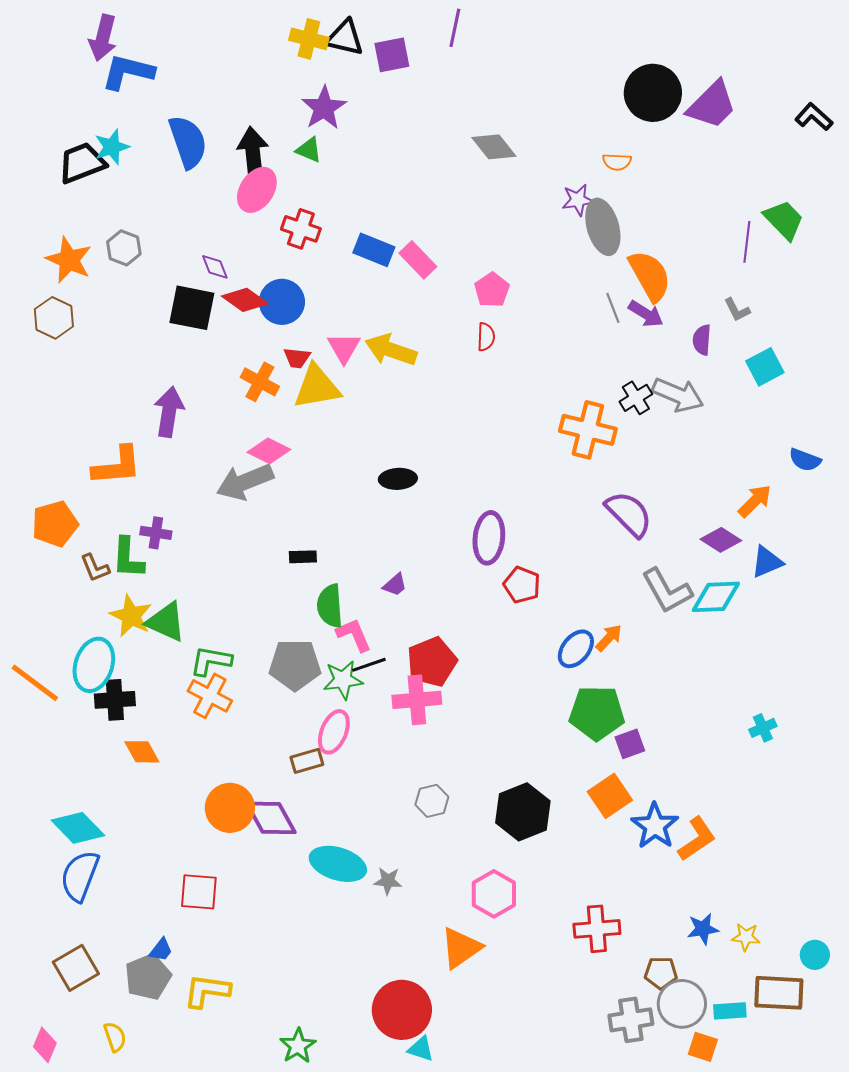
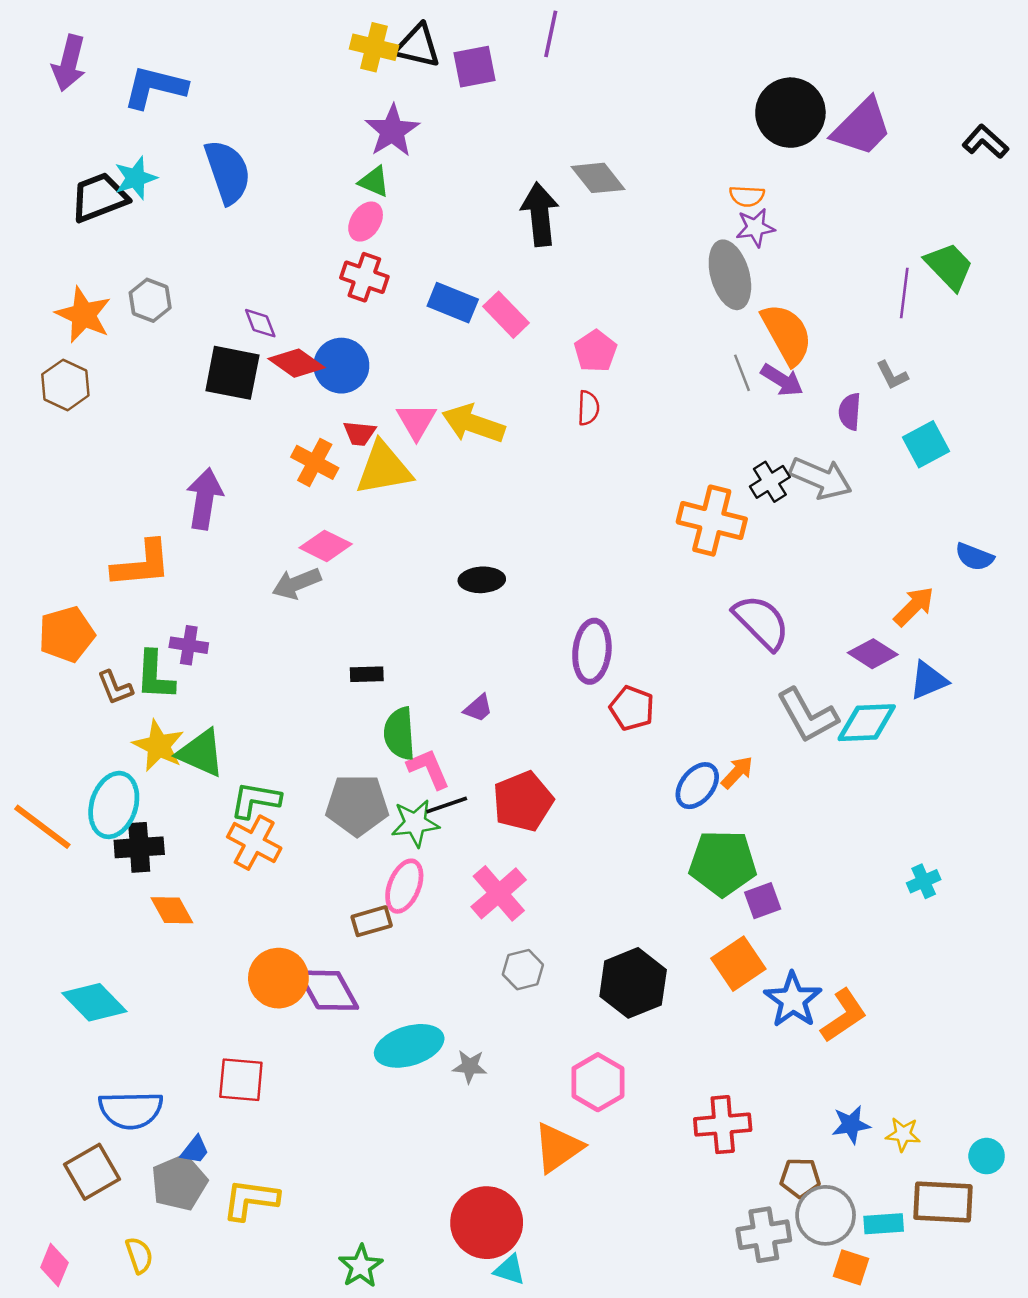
purple arrow: (103, 38) -> (69, 63), moved
black arrow: (253, 153) -> (540, 214), moved
pink ellipse: (257, 190) -> (366, 222), moved, size x0.7
purple star: (578, 200) -> (755, 228), moved
gray arrow: (245, 482) -> (297, 583), size x0.7
pink cross: (417, 700) -> (499, 893), moved, turned -36
cyan ellipse: (338, 864) -> (409, 1046), turned -34
blue semicircle: (80, 876) -> (131, 1110), moved, turned -112

